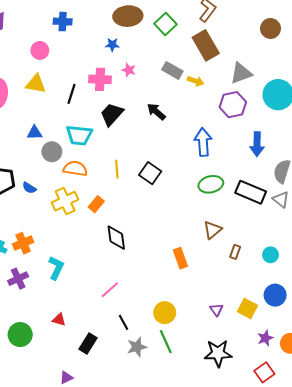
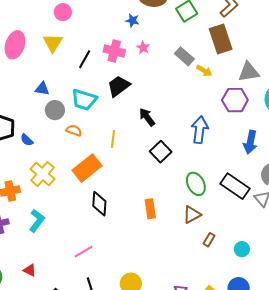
yellow triangle: (36, 84) -> (53, 43), turned 40
black arrow: (156, 112) -> (147, 117), moved
orange semicircle: (75, 169) -> (74, 130), size x0.7
black square: (150, 173) -> (161, 152), moved
green ellipse: (211, 184) -> (196, 184), moved, turned 65
yellow cross: (65, 201) -> (42, 174), moved, turned -35
orange rectangle: (96, 204) -> (87, 168), size x1.8
orange rectangle: (180, 258) -> (150, 209), moved

